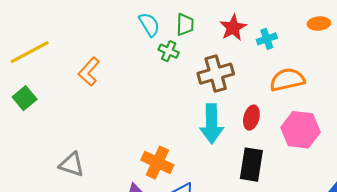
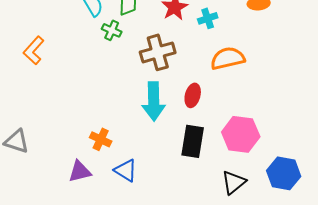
pink hexagon: (300, 130) -> (241, 134), moved
orange cross: (157, 163) -> (101, 139), size x0.7

